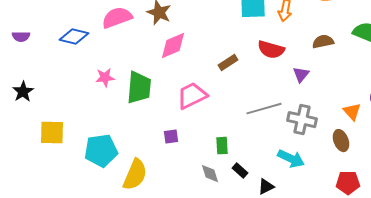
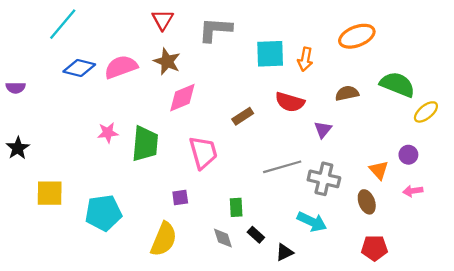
blue diamond: (74, 37) -> (79, 68), moved
pink trapezoid: (192, 96) -> (203, 153), turned 100
yellow semicircle: (135, 175) -> (164, 239), moved

